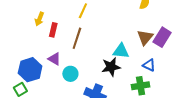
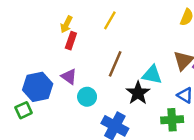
yellow arrow: (39, 19) -> (66, 24), moved
brown line: (77, 38) -> (115, 64), moved
black star: (111, 67) -> (138, 93), turned -30

